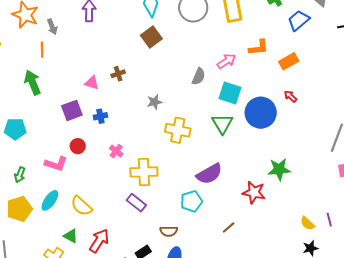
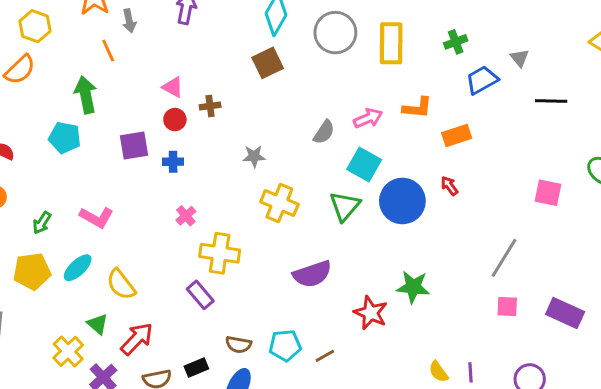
orange line: (42, 50) -> (108, 51), turned -35
pink triangle: (92, 83) -> (173, 87), moved
cyan pentagon: (15, 129) -> (65, 138), moved
red circle: (78, 146) -> (175, 120), moved
cyan pentagon: (191, 201) -> (285, 345), moved

